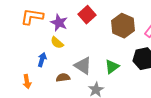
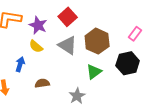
brown hexagon: (123, 26) -> (97, 41), moved
gray triangle: (83, 66) -> (68, 45), moved

